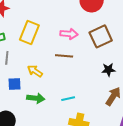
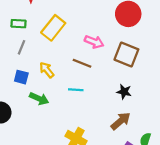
brown square: (101, 36) -> (126, 55), turned 30
cyan line: (68, 99) -> (76, 90), moved

